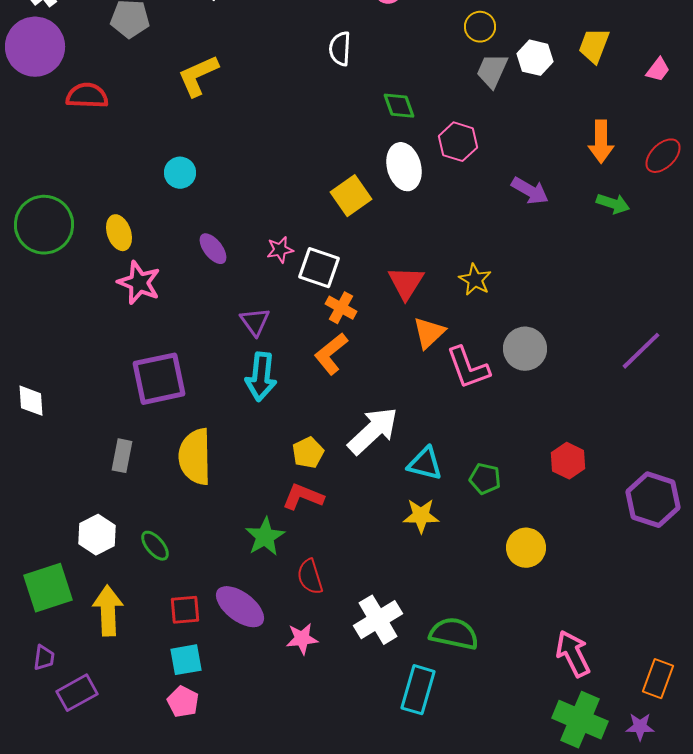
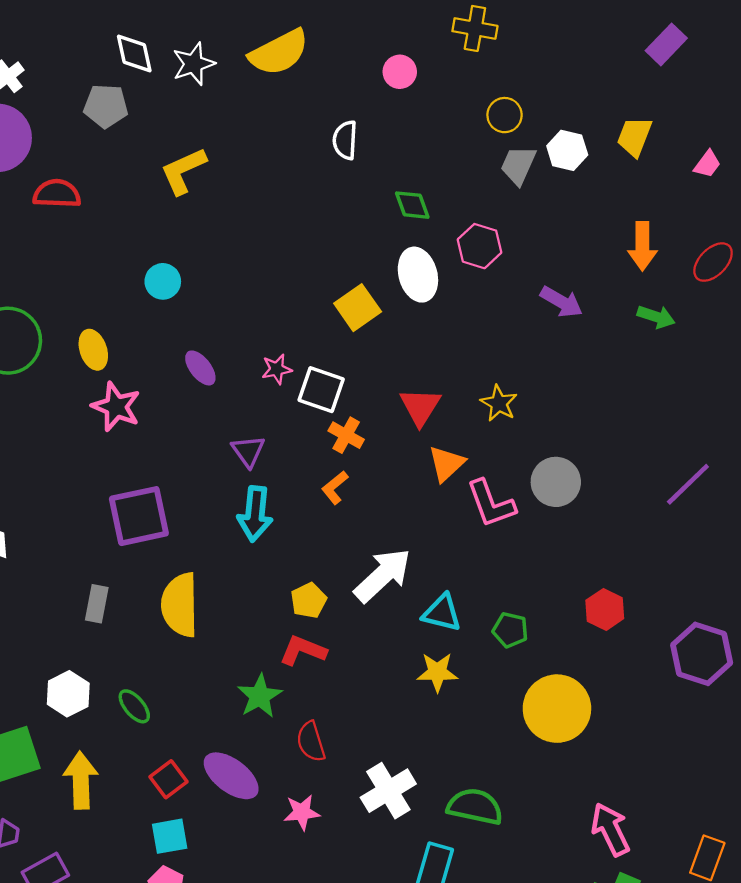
orange L-shape: (331, 354) -> (335, 488), size x0.7
yellow circle: (526, 548) -> (557, 709), size x1.5
red square: (185, 610) -> (168, 779), turned -32

